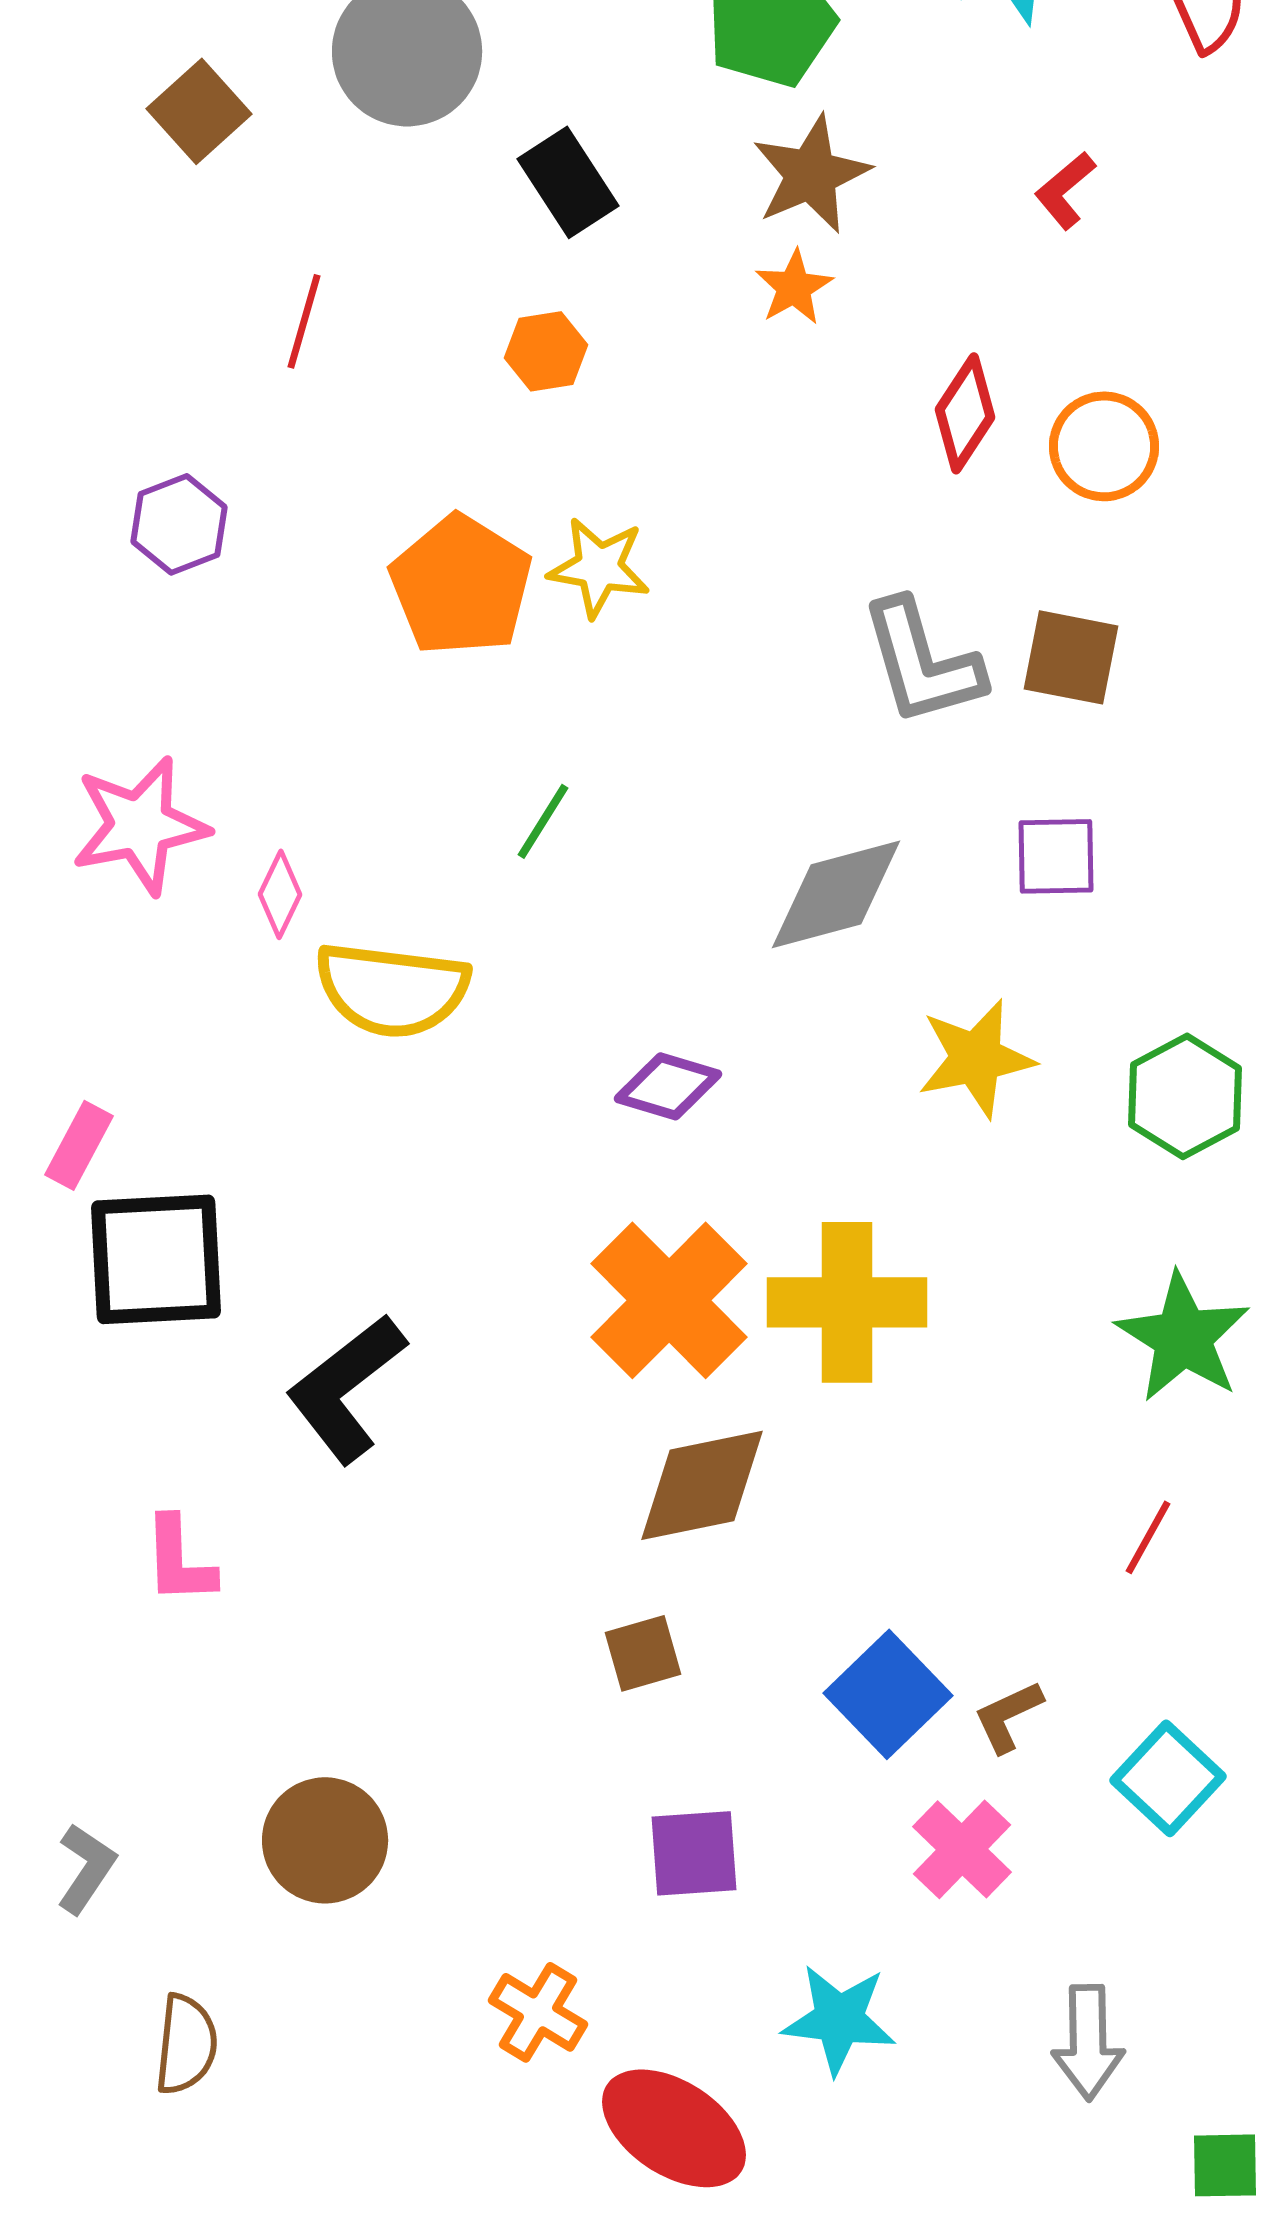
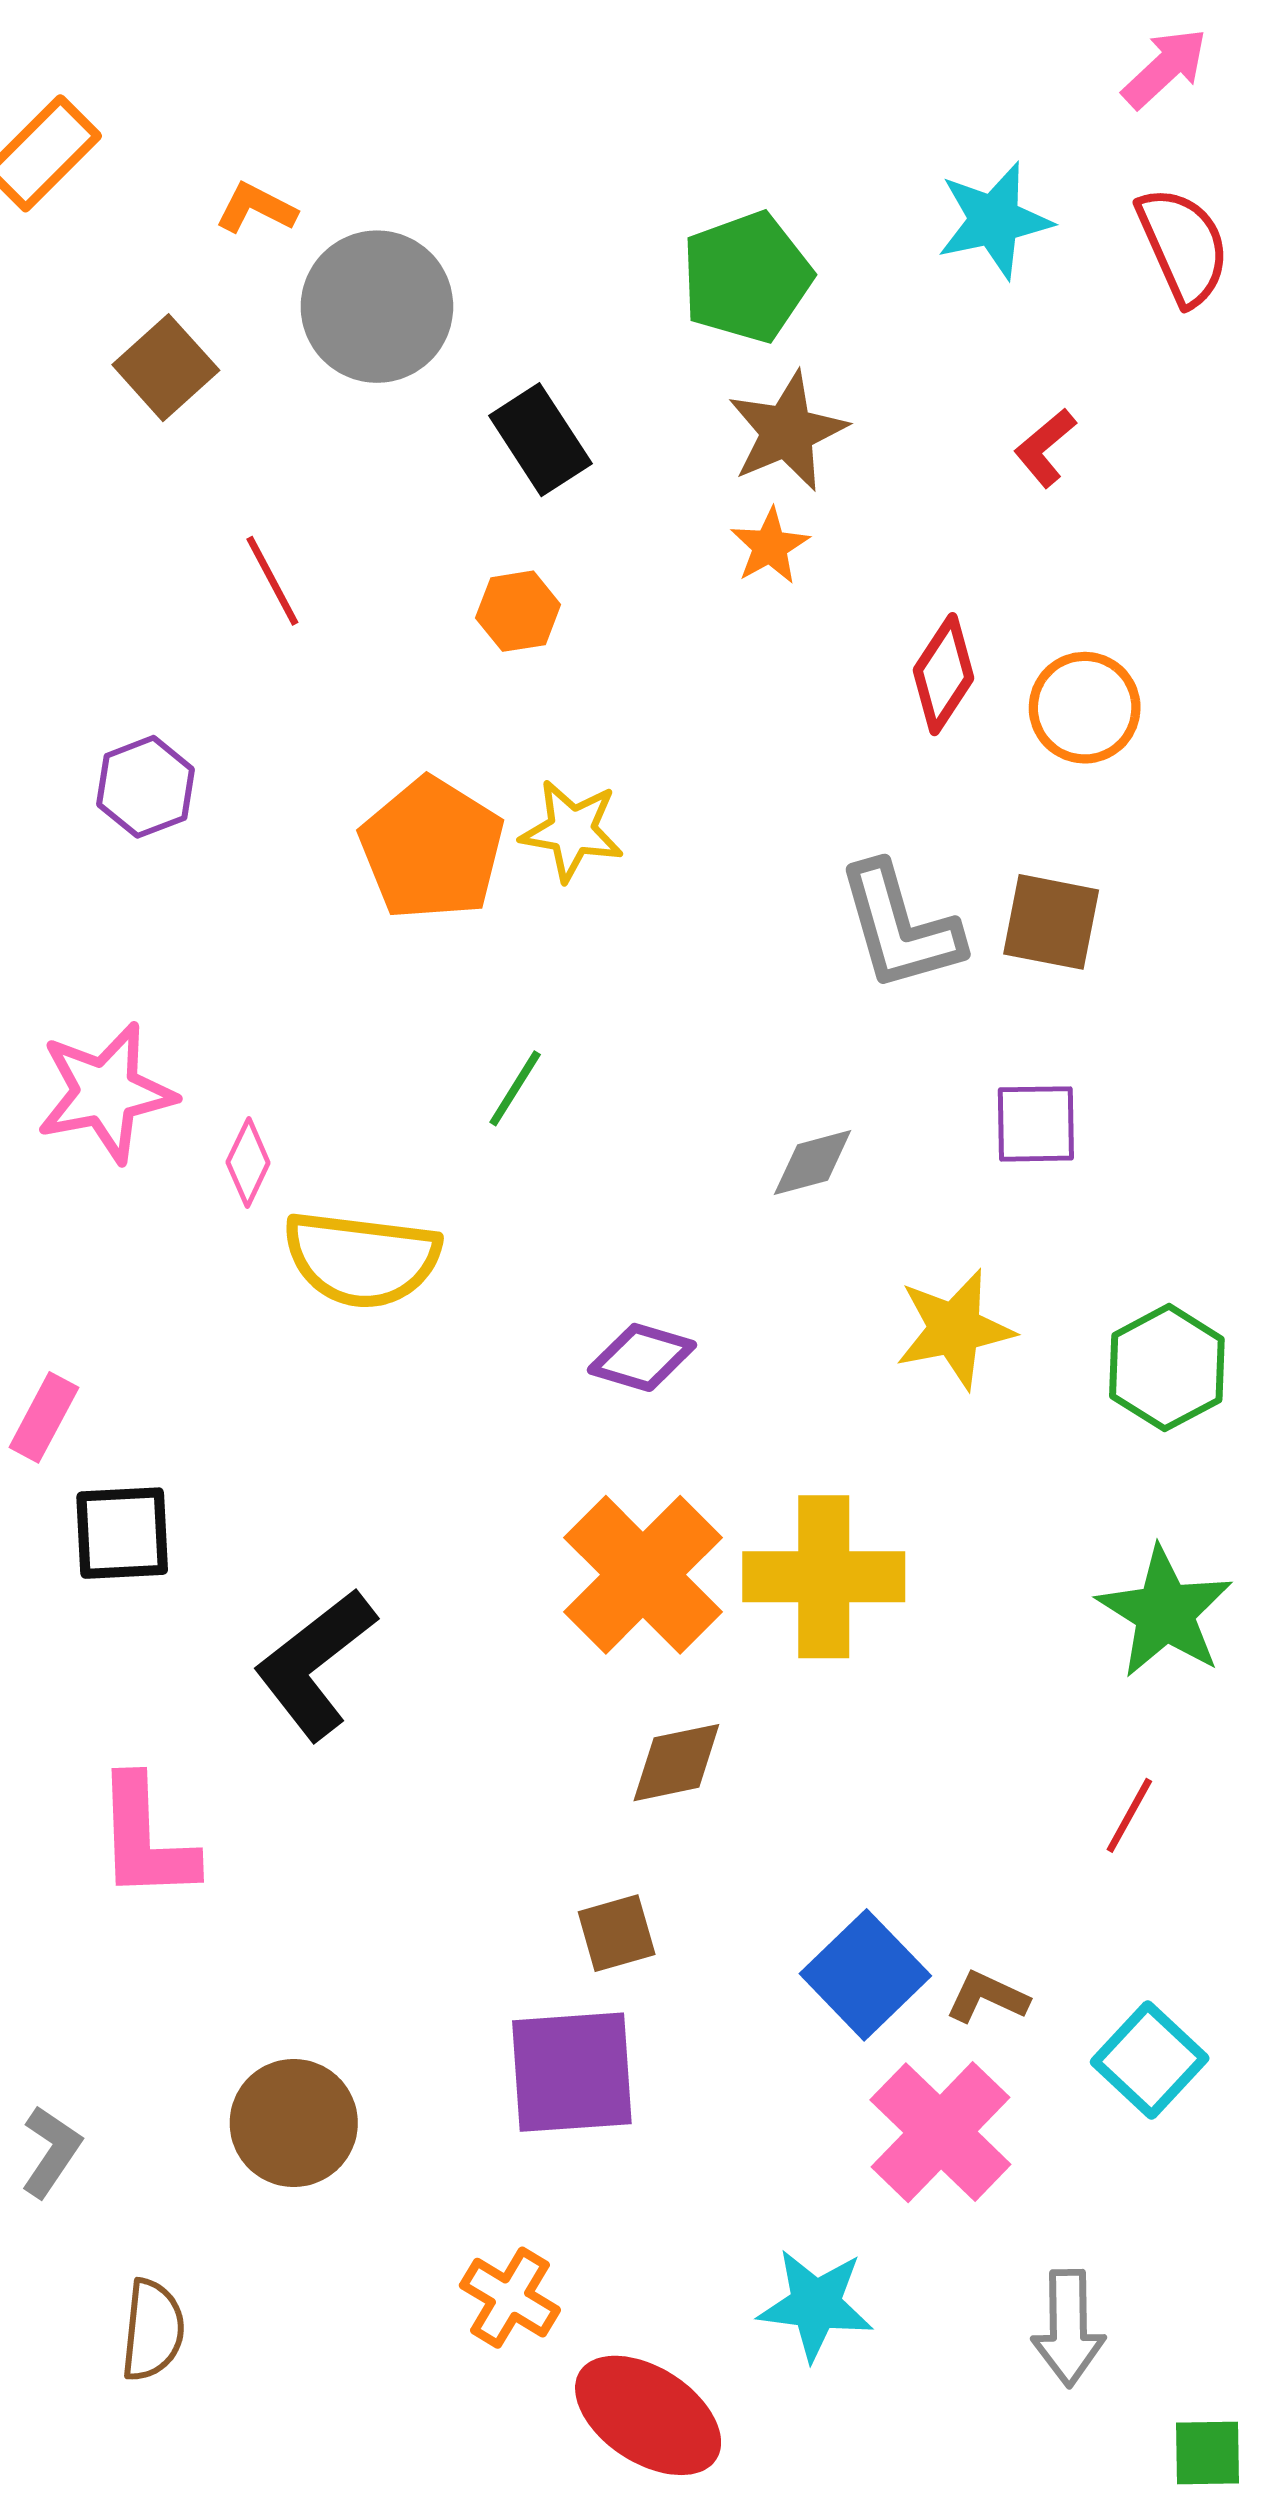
red line: (304, 321) -> (272, 581), turned -44
gray diamond: (836, 894) -> (813, 1163), size x0.6
black square: (156, 1259) -> (122, 1533), size x0.7
brown diamond: (702, 1485) -> (676, 1763), size x0.7
pink L-shape: (179, 1560) -> (145, 1839), size x1.4
brown L-shape: (1008, 1716) -> (987, 1997), turned 50
pink cross: (962, 1849) -> (940, 2132), size x1.4
purple square: (694, 1853) -> (572, 2072), moved, size x1.4

